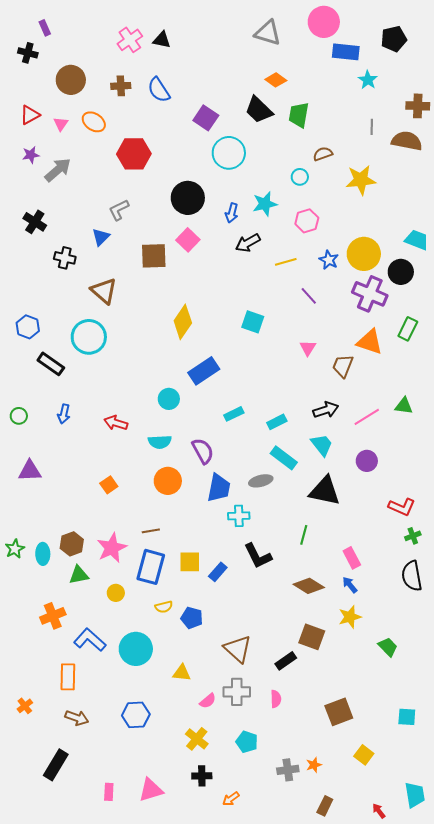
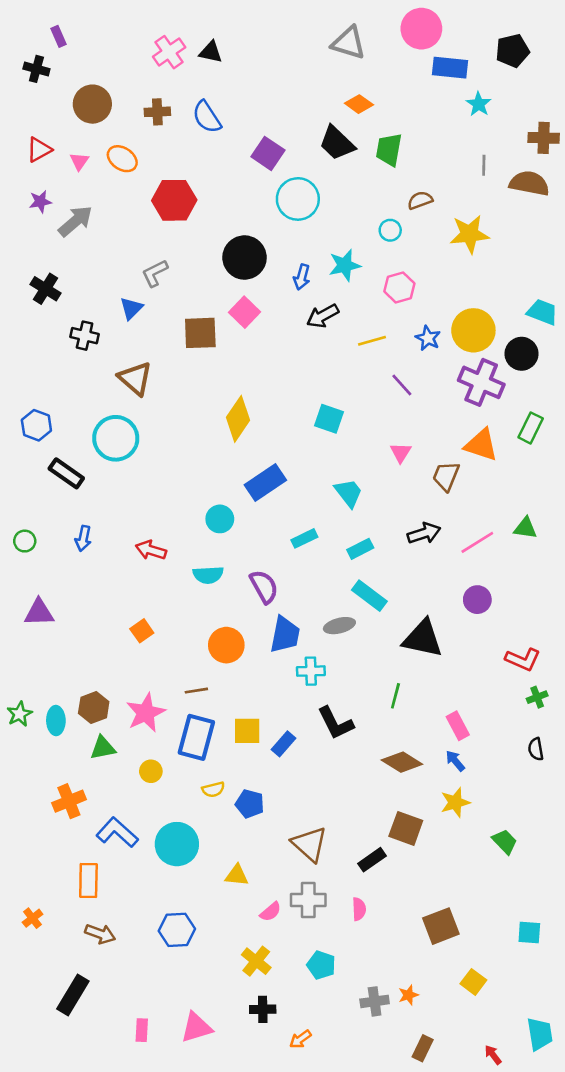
cyan trapezoid: (322, 445) -> (349, 493), moved
orange circle: (168, 481) -> (226, 645), moved
black semicircle: (412, 576) -> (536, 749), size x0.6

